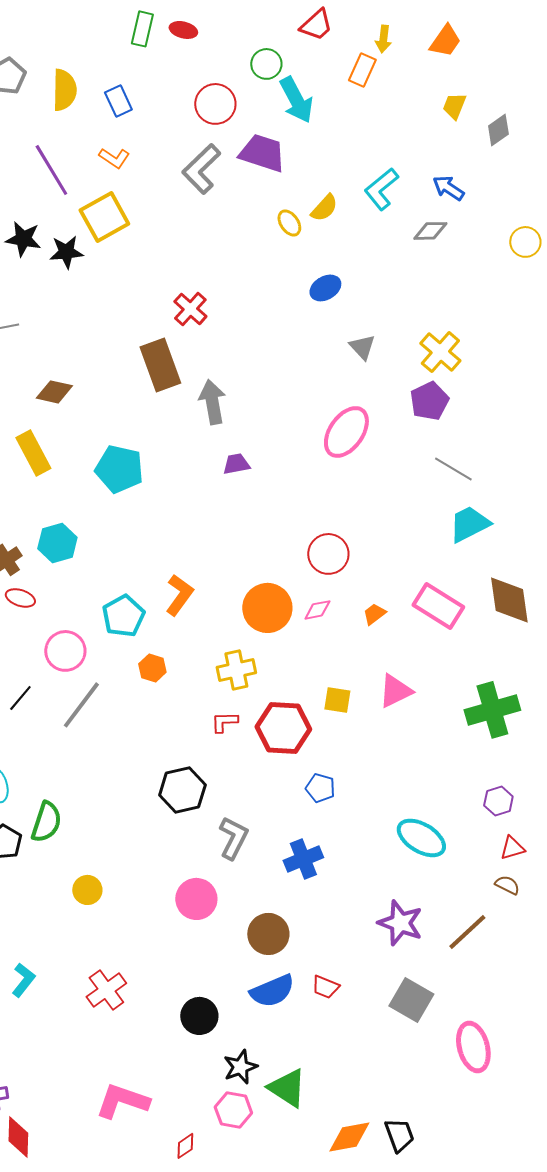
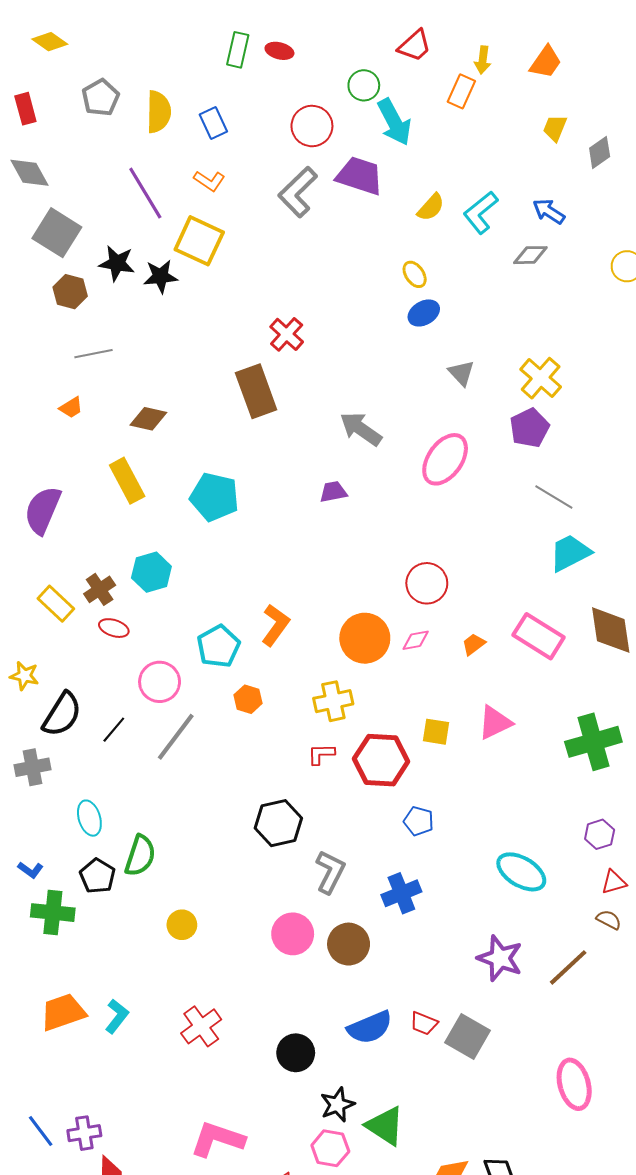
yellow semicircle: (324, 208) -> (431, 207), moved
yellow square: (104, 217) -> (199, 241), turned -36
yellow ellipse: (289, 223) -> (415, 274), moved
gray arrow: (212, 402) -> (361, 429), moved, turned -45
brown circle: (268, 934) -> (349, 944), moved
gray square: (411, 1000) -> (467, 1037), moved

